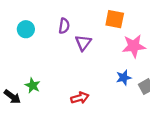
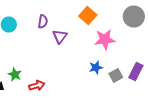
orange square: (115, 19) -> (88, 16), turned 30
red arrow: (80, 98) -> (37, 86), moved

